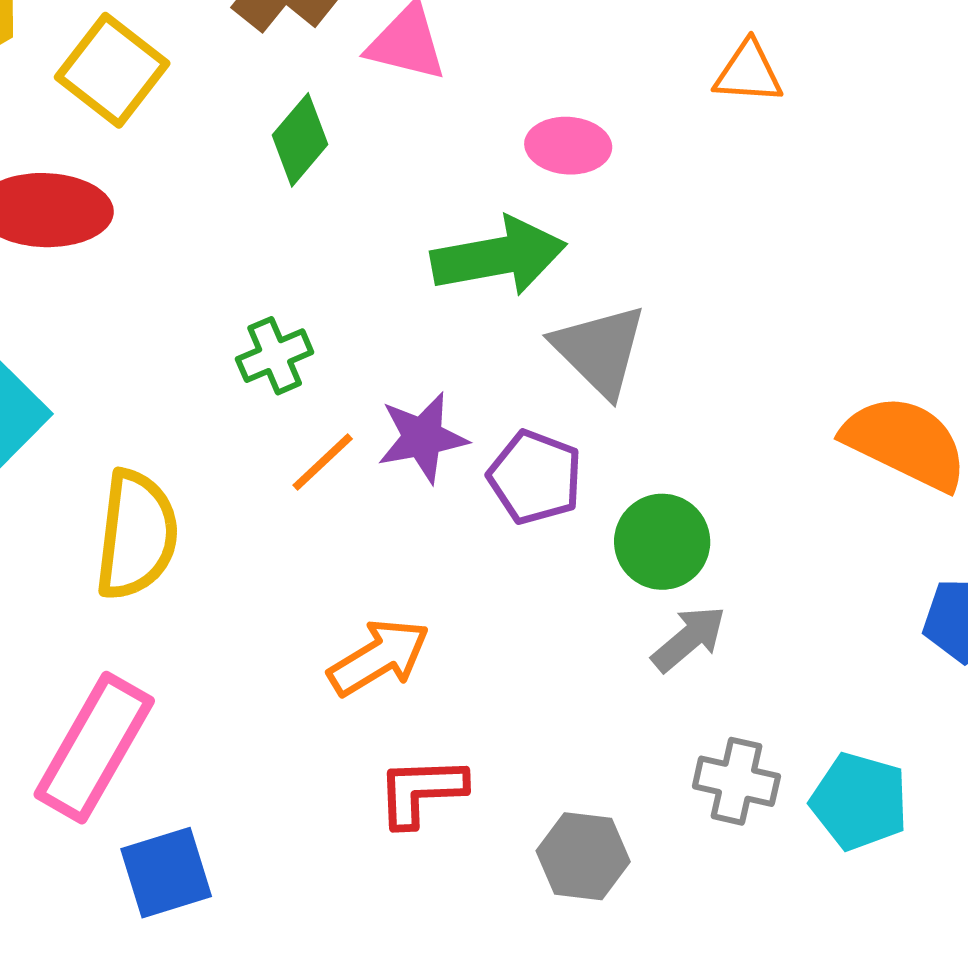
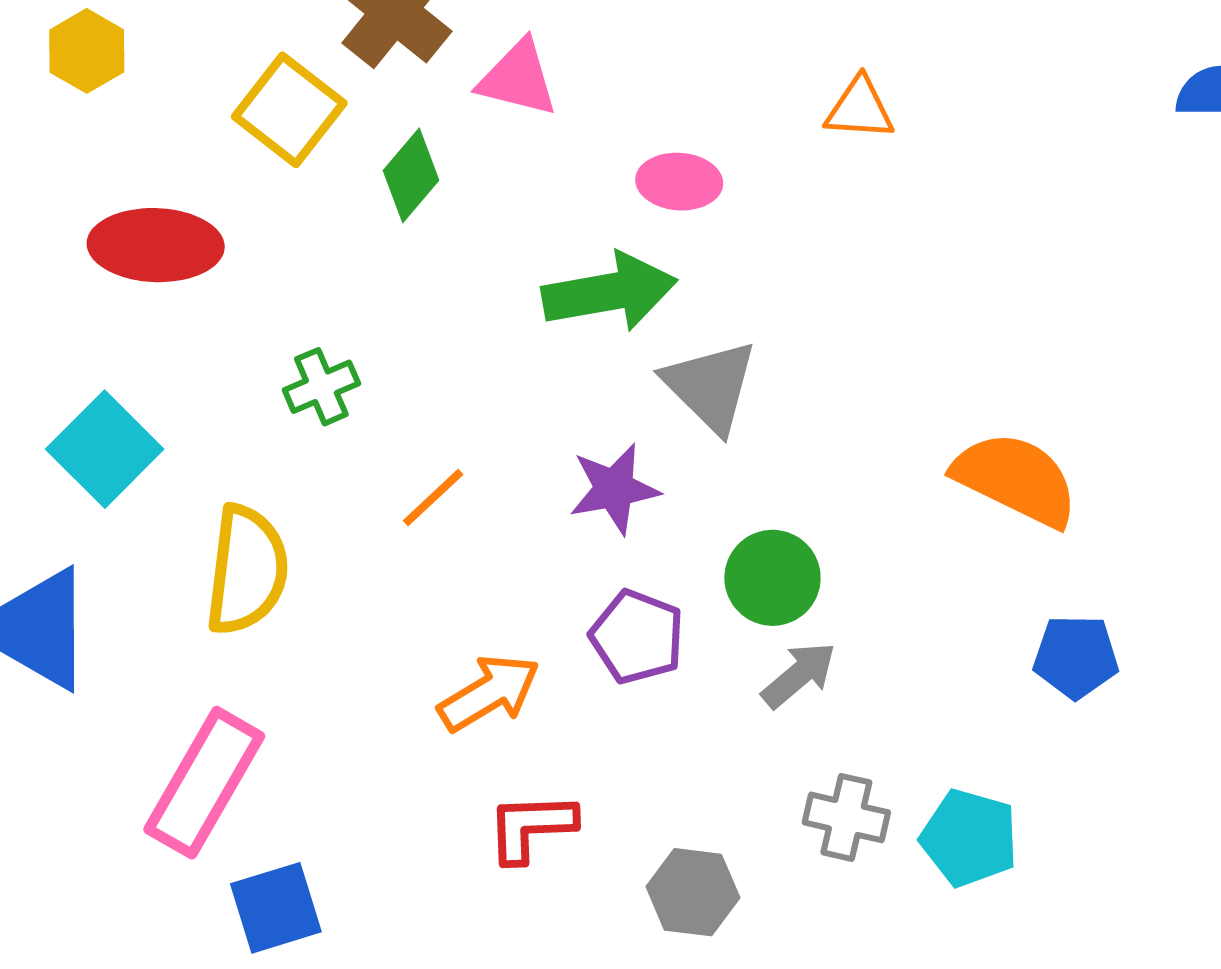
yellow square: (112, 70) -> (289, 110), moved
green cross: (275, 356) -> (321, 387), moved
purple star: (423, 438) -> (614, 489), moved
purple pentagon: (535, 477) -> (637, 637), moved

